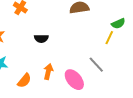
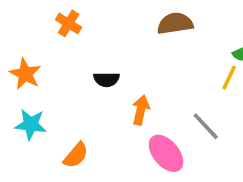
orange arrow: (48, 72) -> (141, 110), moved

